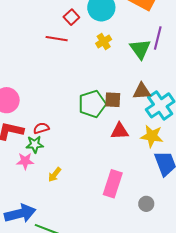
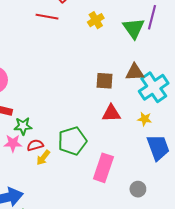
green pentagon: (92, 104) -> (72, 141), moved
red semicircle: (41, 128) -> (35, 145), moved
yellow star: (152, 136) -> (145, 119), size x0.6

